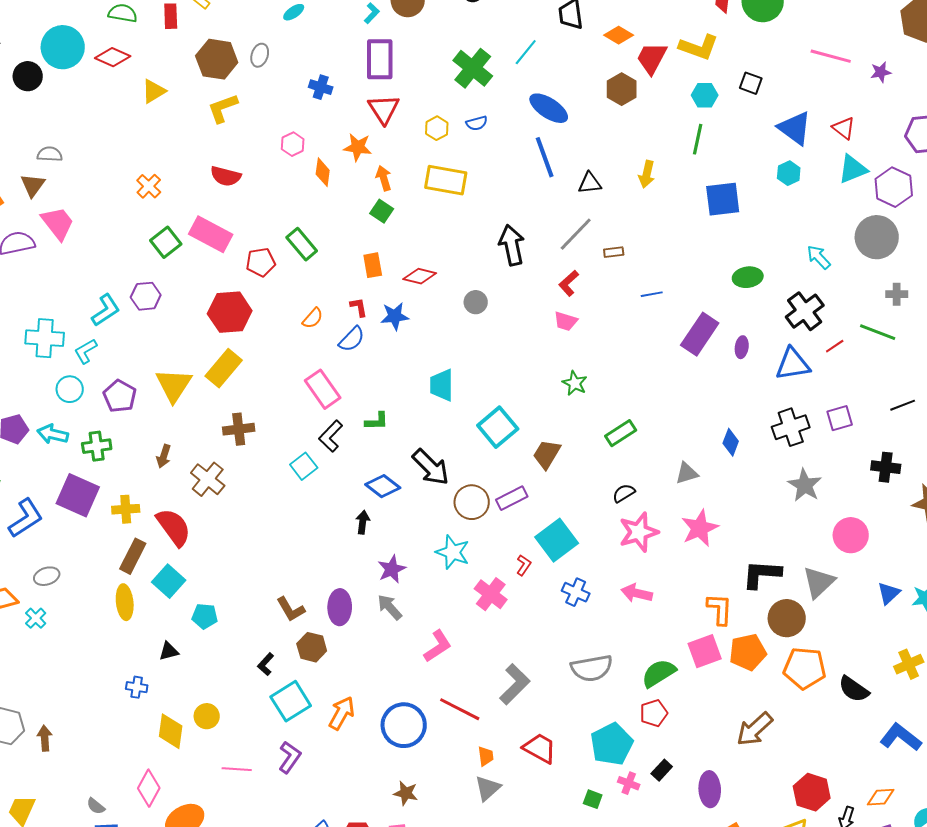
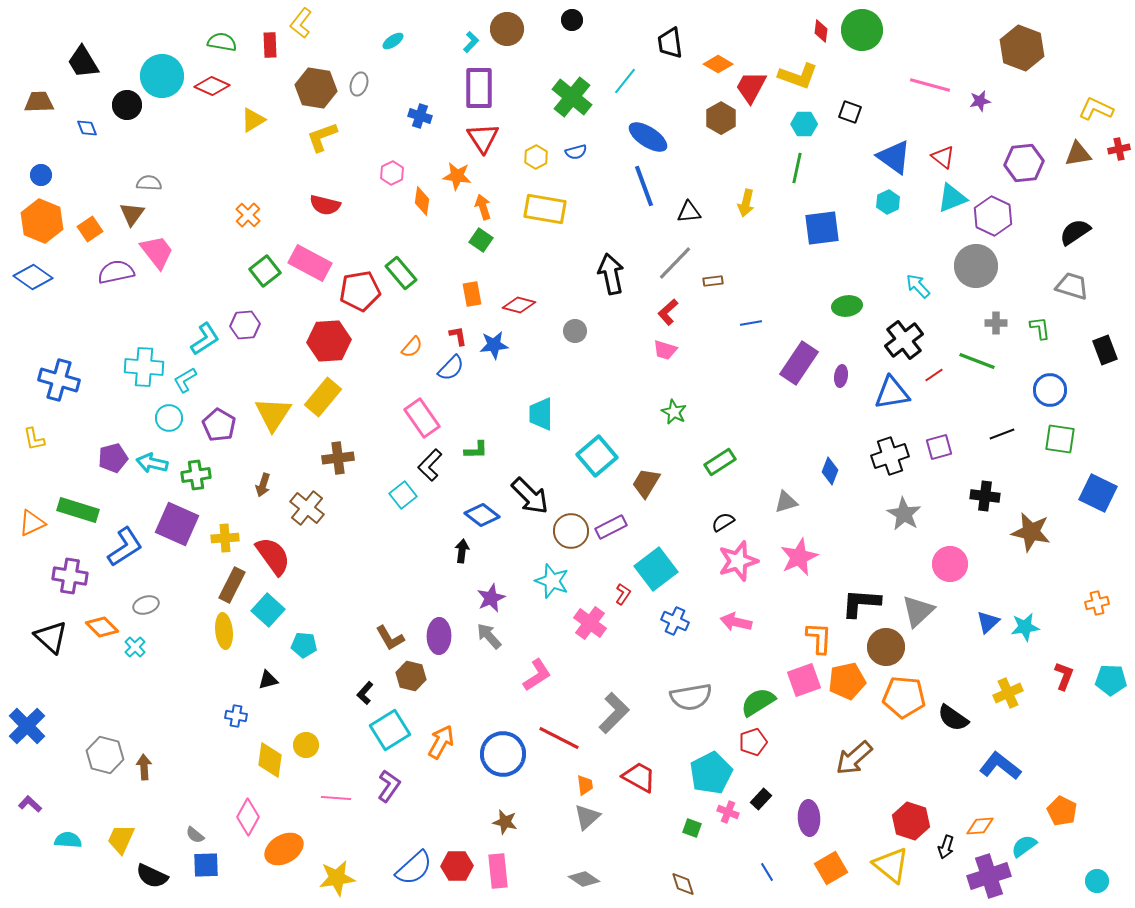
red pentagon: (261, 262) -> (360, 291), size x1.4

